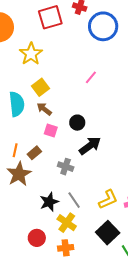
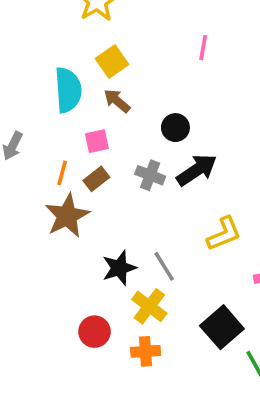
pink line: (91, 77) -> (203, 48), turned -32
pink square: (51, 131) -> (97, 141), moved, turned -32
gray cross: (66, 167) -> (150, 175), moved
yellow L-shape: (108, 199) -> (224, 234), moved

